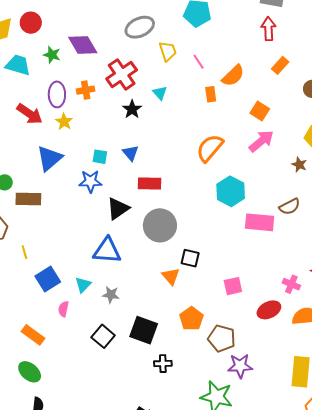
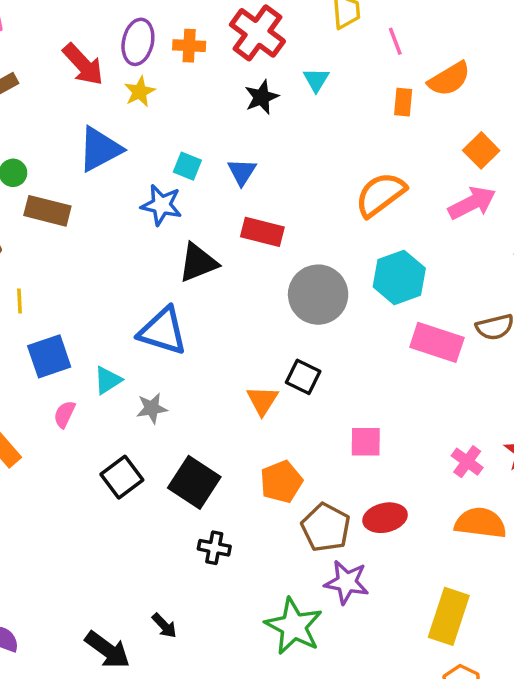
red cross: (122, 74) -> (257, 33), turned -32
gray circle: (160, 225) -> (318, 295), moved
gray star: (111, 295) -> (152, 408), turned -30
red ellipse: (269, 310) -> (385, 518), moved

